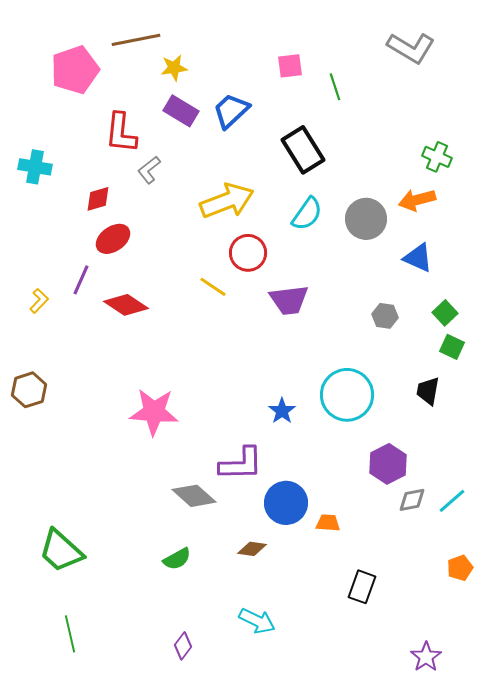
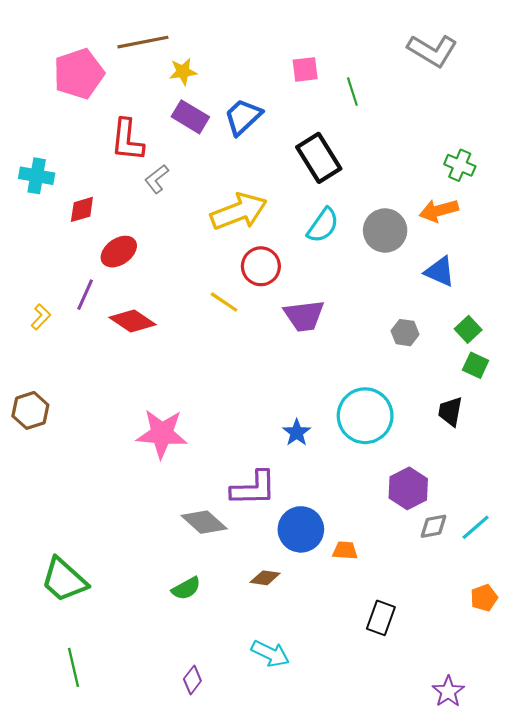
red diamond: (98, 199) -> (82, 209), moved

